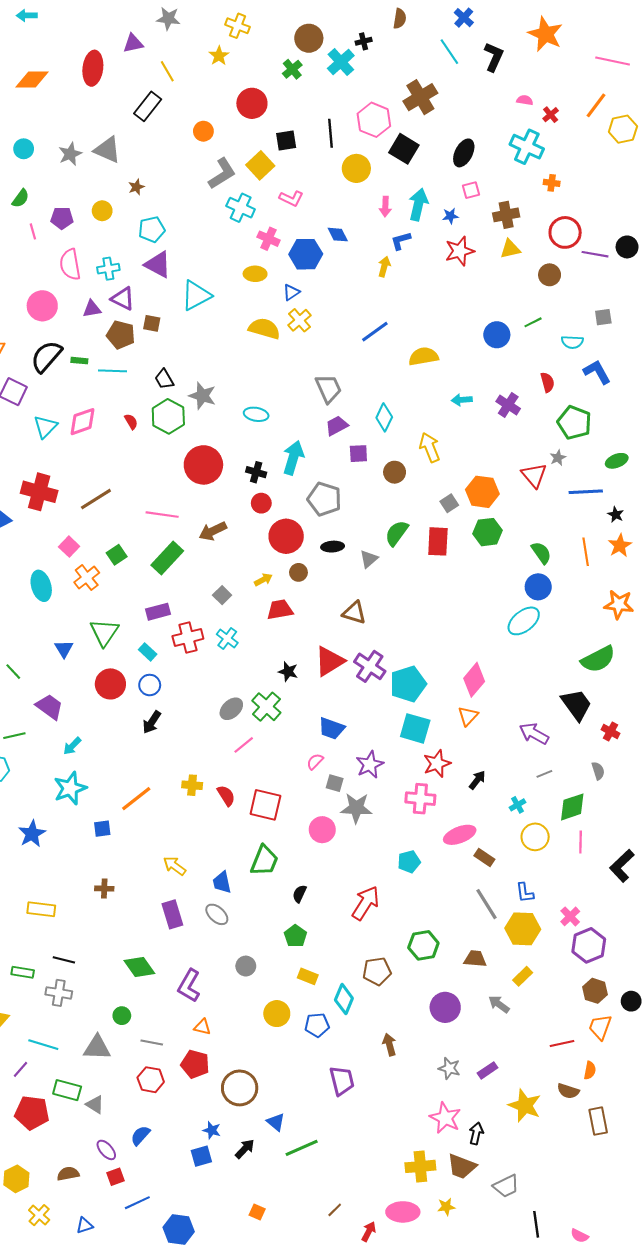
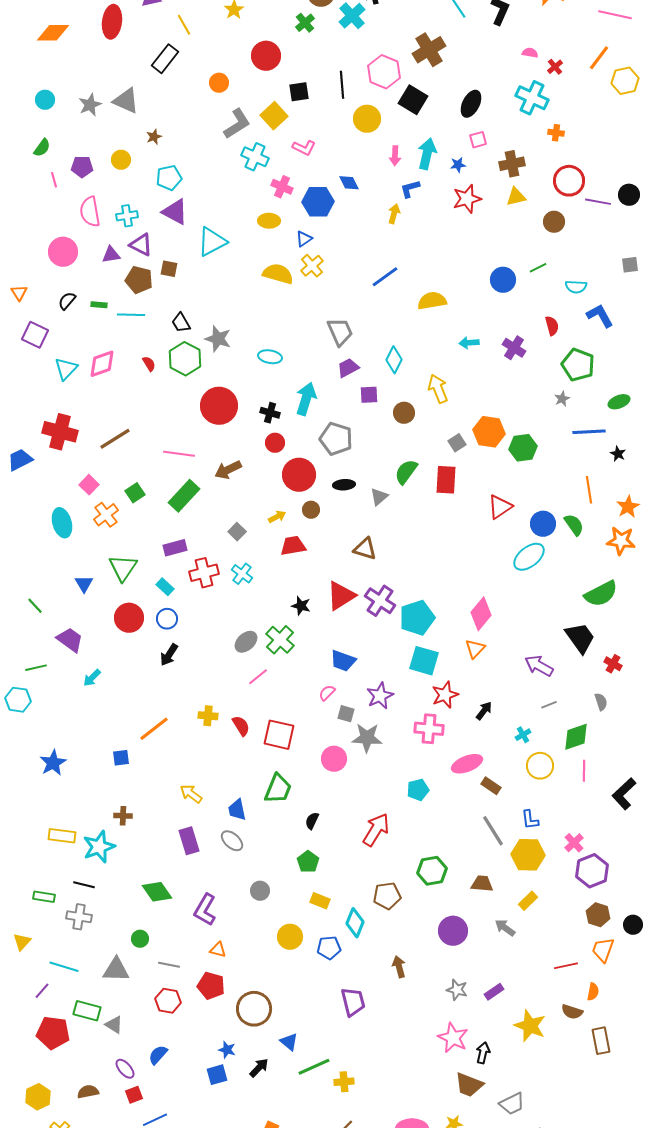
gray square: (603, 317) -> (630, 265), moved
black semicircle: (46, 356) -> (67, 301), size x0.6
red triangle: (534, 475) -> (500, 507), moved, turned 36
green hexagon: (488, 532) -> (523, 448), moved
orange star: (620, 546) -> (628, 507), moved
green semicircle: (541, 553) -> (574, 525), moved
cyan star: (70, 788) -> (99, 847), moved
yellow cross: (420, 1166) -> (344, 1082), moved, size x0.7

